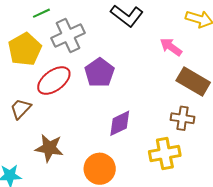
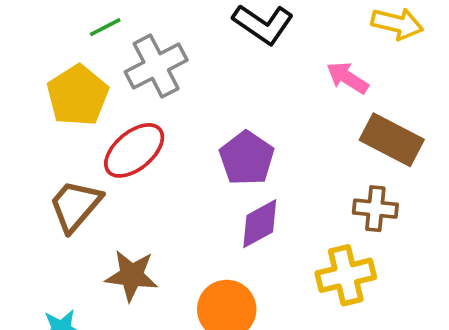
purple pentagon: (99, 73) -> (247, 158), moved
brown trapezoid: (21, 109) -> (75, 206), size x1.4

